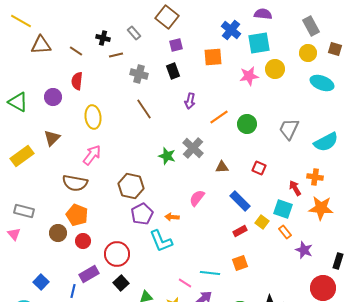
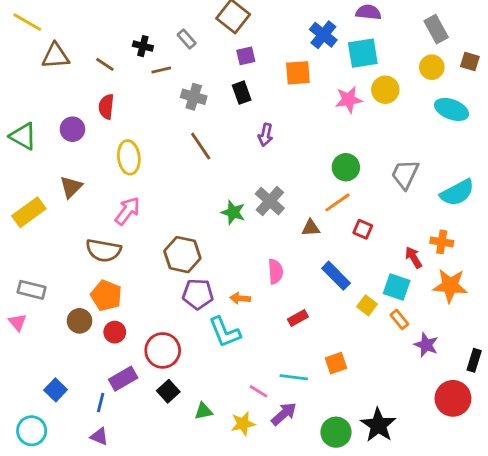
orange line: (219, 117) -> (337, 202), moved
pink semicircle: (197, 198) -> (275, 272), turned 138
purple pentagon: (142, 214) -> (198, 294), turned 30
red rectangle: (240, 231) -> (298, 318), moved

